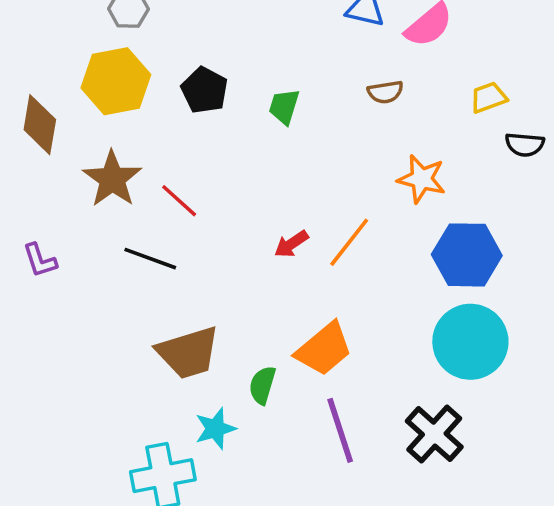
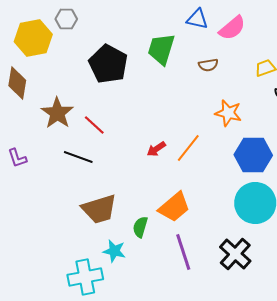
yellow hexagon: (116, 81) -> (33, 38), moved
black pentagon: (204, 90) -> (108, 64), size x1.5
green trapezoid: (284, 107) -> (161, 49), moved, size x1.6
cyan star: (215, 429) -> (114, 251), turned 30

